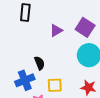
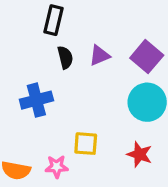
black semicircle: (40, 63) -> (65, 57), moved
blue cross: (25, 80) -> (36, 100), moved

